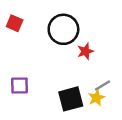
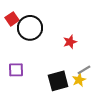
red square: (15, 23) -> (12, 19), turned 32
black circle: (63, 29) -> (30, 28), moved

